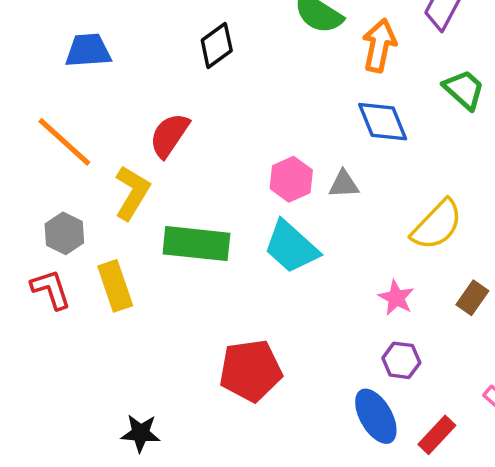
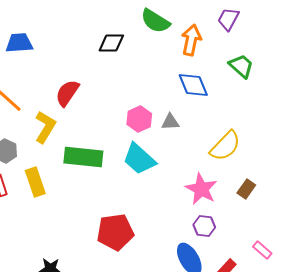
black diamond: (217, 45) -> (111, 43), moved, turned 36
pink star: (396, 298) -> (201, 189), size x1.5

